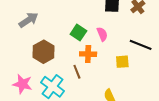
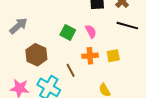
black line: (141, 45) -> (127, 26), moved
orange cross: (88, 54) -> (90, 56), moved

